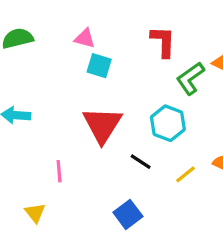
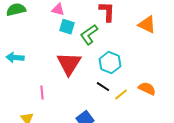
green L-shape: (190, 78) -> (89, 35), moved
black line: (141, 162) -> (103, 87), moved

